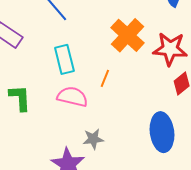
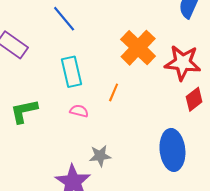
pink semicircle: (72, 97) -> (79, 111), size x0.6
green L-shape: (20, 98) -> (24, 111), turned -100

